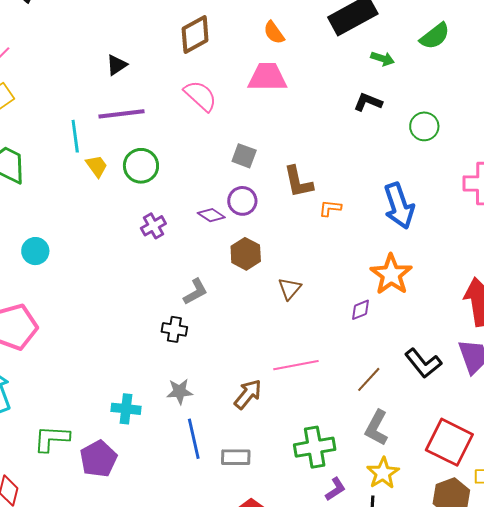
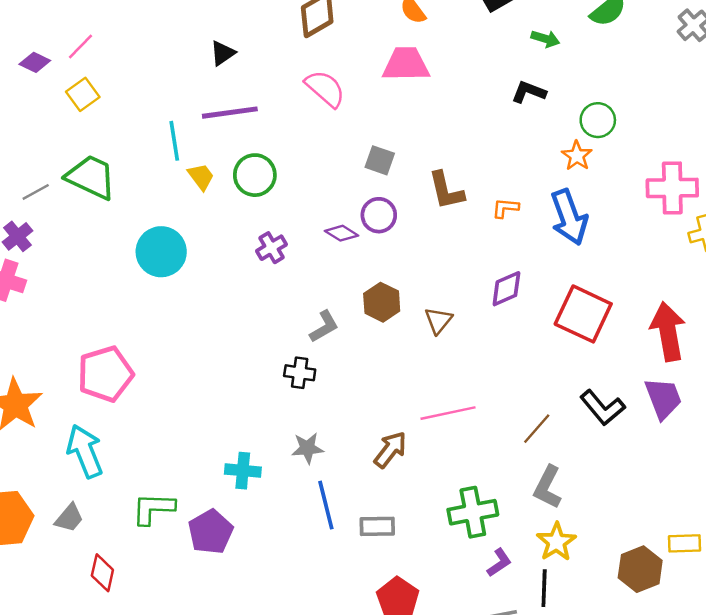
orange L-shape: (330, 208) -> (505, 208), moved
cyan circle: (35, 251) -> (161, 252), moved, size x1.5
brown hexagon: (246, 254) -> (382, 302), moved
orange star: (391, 274) -> (577, 156), moved, size x0.6
purple diamond: (360, 310) -> (506, 289), moved, size x1.4
red square: (449, 442) -> (583, 314), moved

